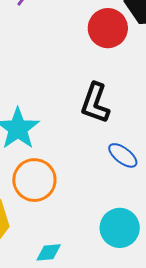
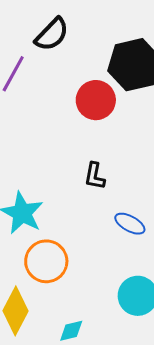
black L-shape: (95, 103) -> (95, 176), size x0.7

